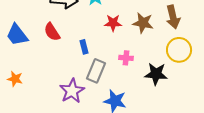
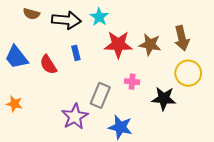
red star: (113, 23) -> (118, 45), size x1.5
red semicircle: (52, 32) -> (48, 65), moved
blue rectangle: (84, 47) -> (76, 53), moved

